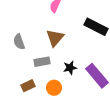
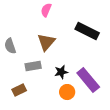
orange circle: (54, 88) -> (67, 92), moved

